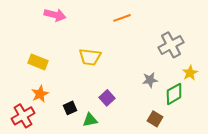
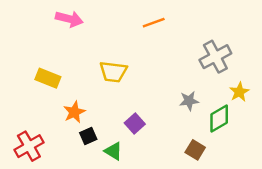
orange star: (40, 94) -> (74, 112), moved
green triangle: (90, 120) -> (113, 151), turned 42

